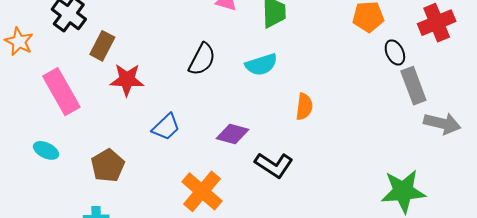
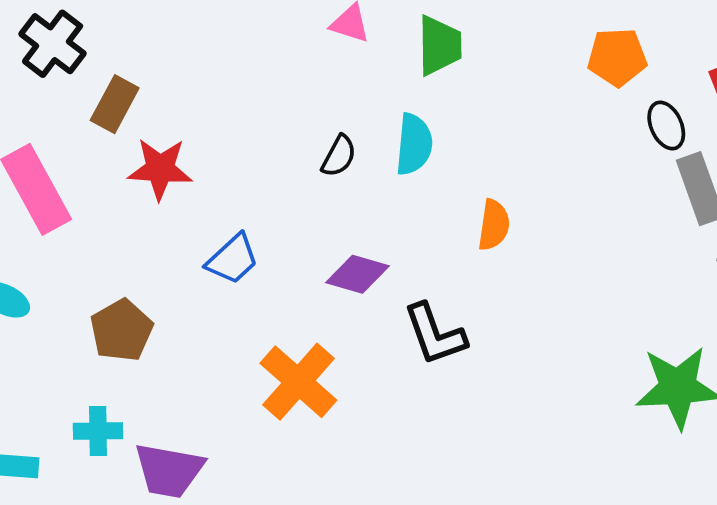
black semicircle: (202, 59) -> (339, 156), moved, size x0.7
cyan semicircle: (261, 65) -> (414, 144), turned -68
black L-shape: (274, 165) -> (435, 334), turned 36

